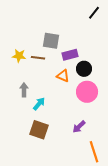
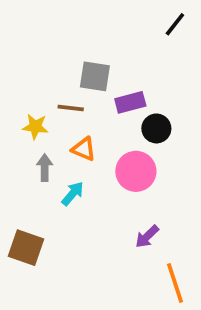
yellow star: (19, 56) -> (35, 127), moved
orange triangle: (63, 76) -> (84, 149), moved
pink circle: (87, 92) -> (136, 171), moved
brown square: (39, 130) -> (26, 248), moved

